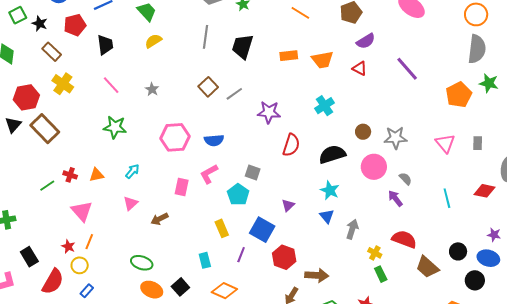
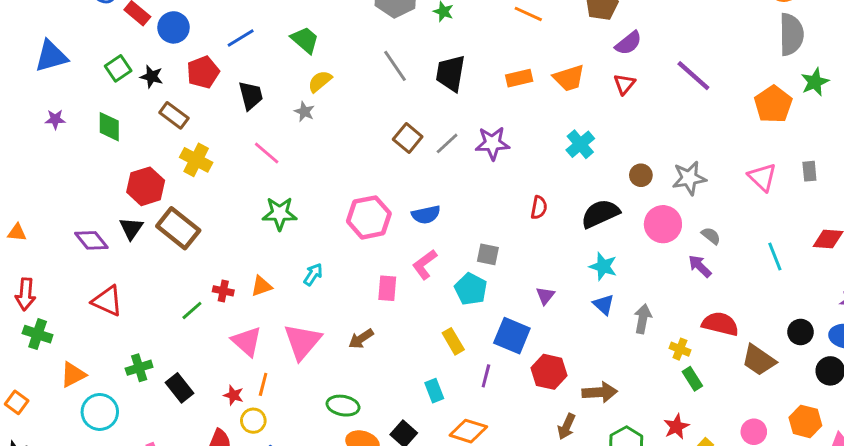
gray line: (206, 37) -> (395, 66), turned -35
red triangle: (360, 68) -> (624, 84), turned 49
green star: (489, 83) -> (815, 82), turned -30
gray star: (152, 89) -> (304, 112), moved
purple star: (269, 112) -> (492, 143), moved
red semicircle: (291, 145) -> (539, 208), size x0.7
pink triangle: (131, 203) -> (302, 341), moved, size x1.8
black rectangle: (29, 257) -> (180, 388), moved

